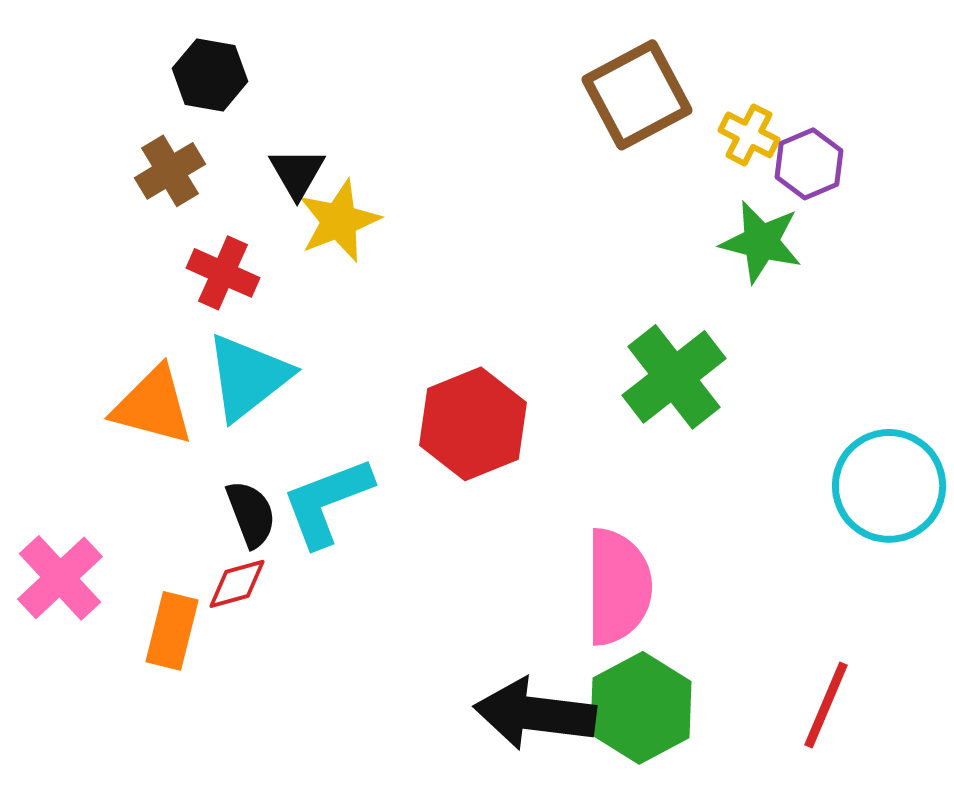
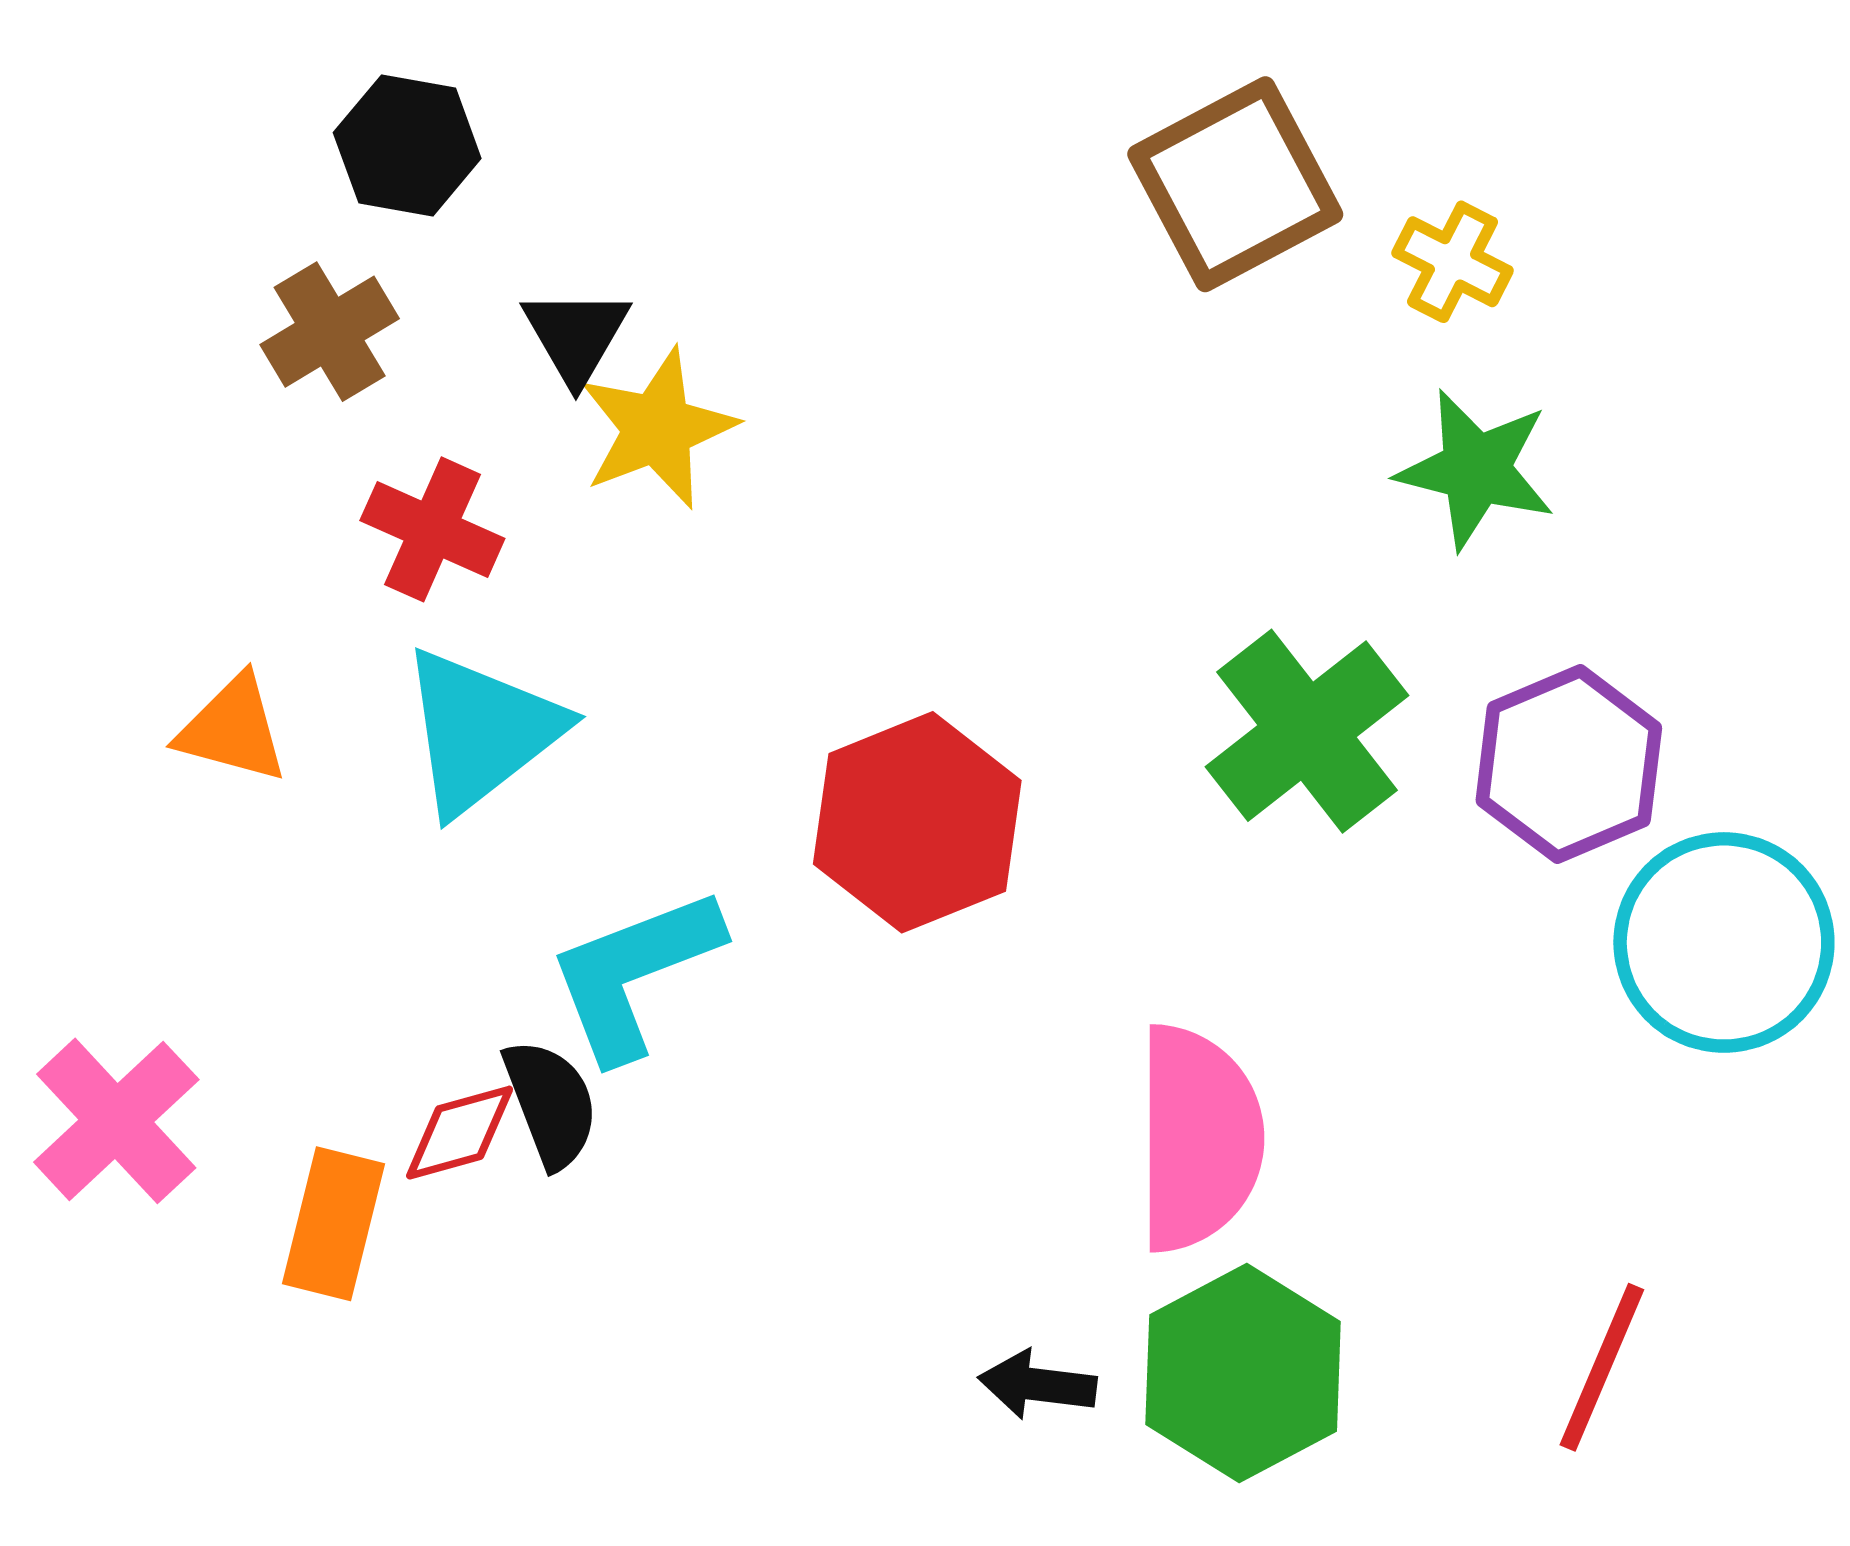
purple hexagon: (809, 164) -> (1569, 764), moved, size x1.4
orange triangle: (153, 406) -> (233, 729), moved, size x0.7
black semicircle: (251, 514) -> (551, 1103), moved
black arrow: (535, 714) -> (1037, 1385), size x0.5

